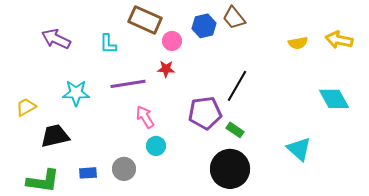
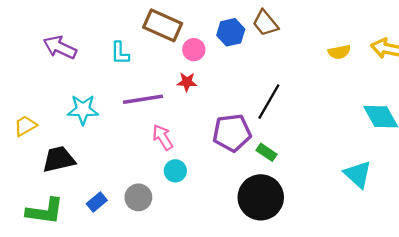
cyan triangle: (299, 149) -> (358, 174), moved
blue rectangle: (88, 173) -> (97, 202), turned -36

